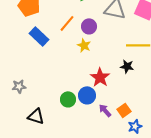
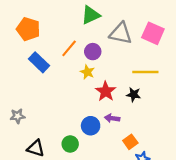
red star: (100, 77) -> (106, 91), moved
green circle: (68, 99) -> (70, 144), moved
purple arrow: (105, 110) -> (112, 118), moved, turned -40

